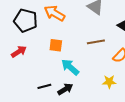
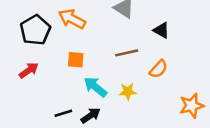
black pentagon: (26, 21) -> (35, 30), turned 30
yellow star: (109, 82) -> (128, 91), moved

